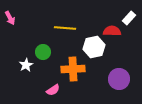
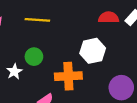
yellow line: (65, 28) -> (37, 20), moved
red semicircle: (112, 31) -> (109, 18), moved

